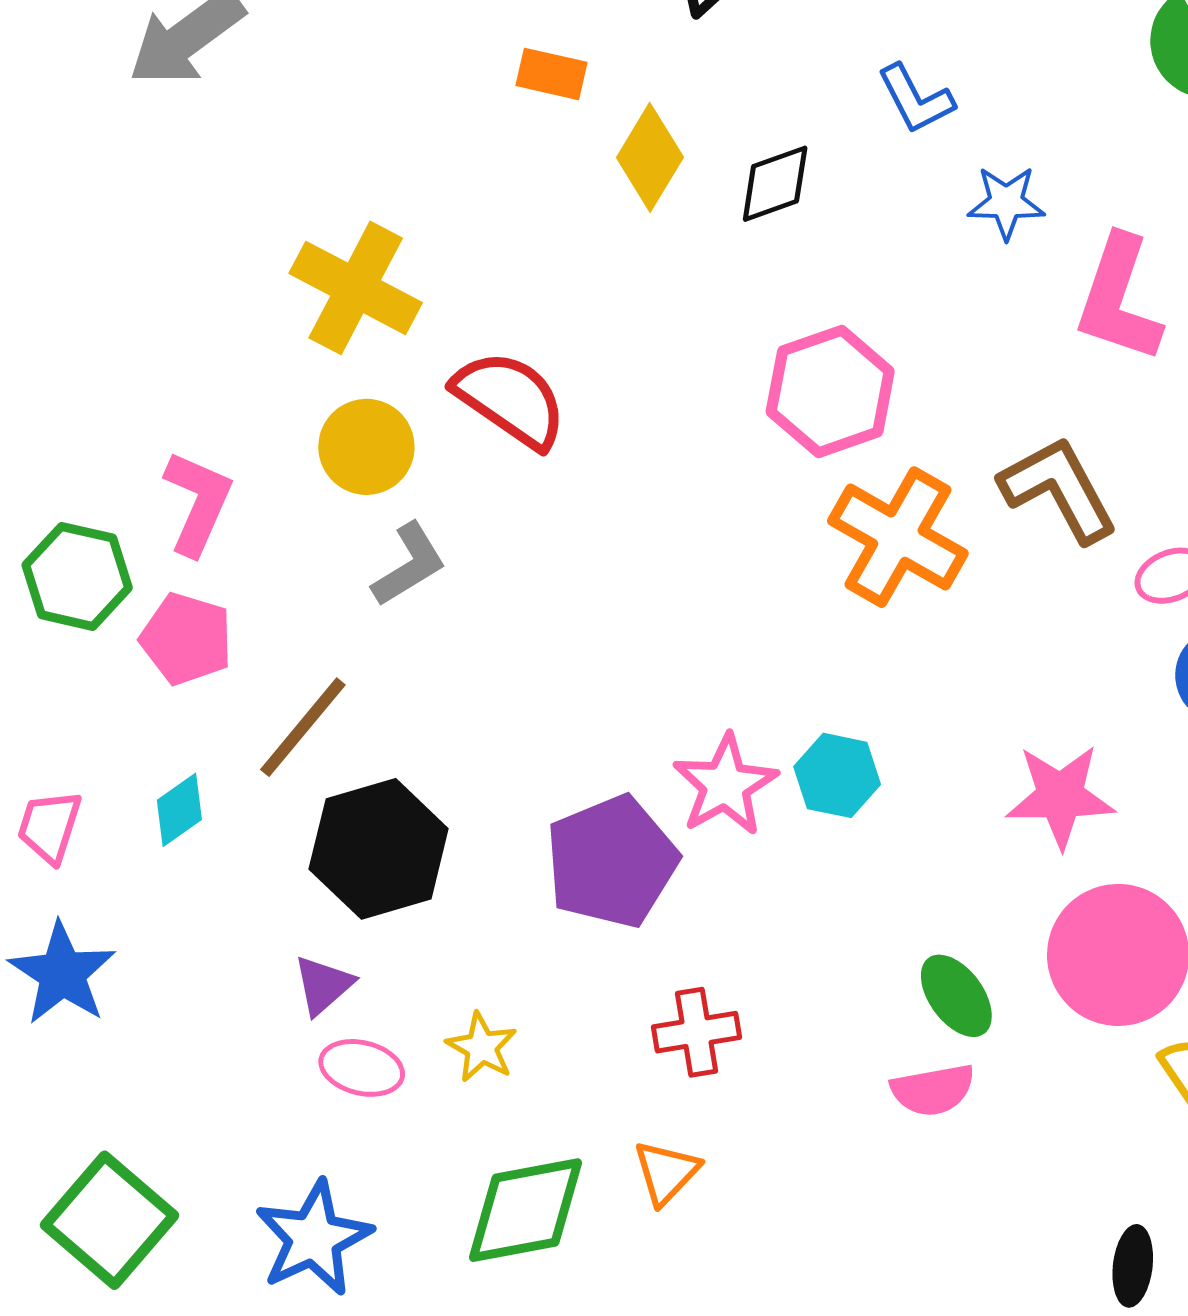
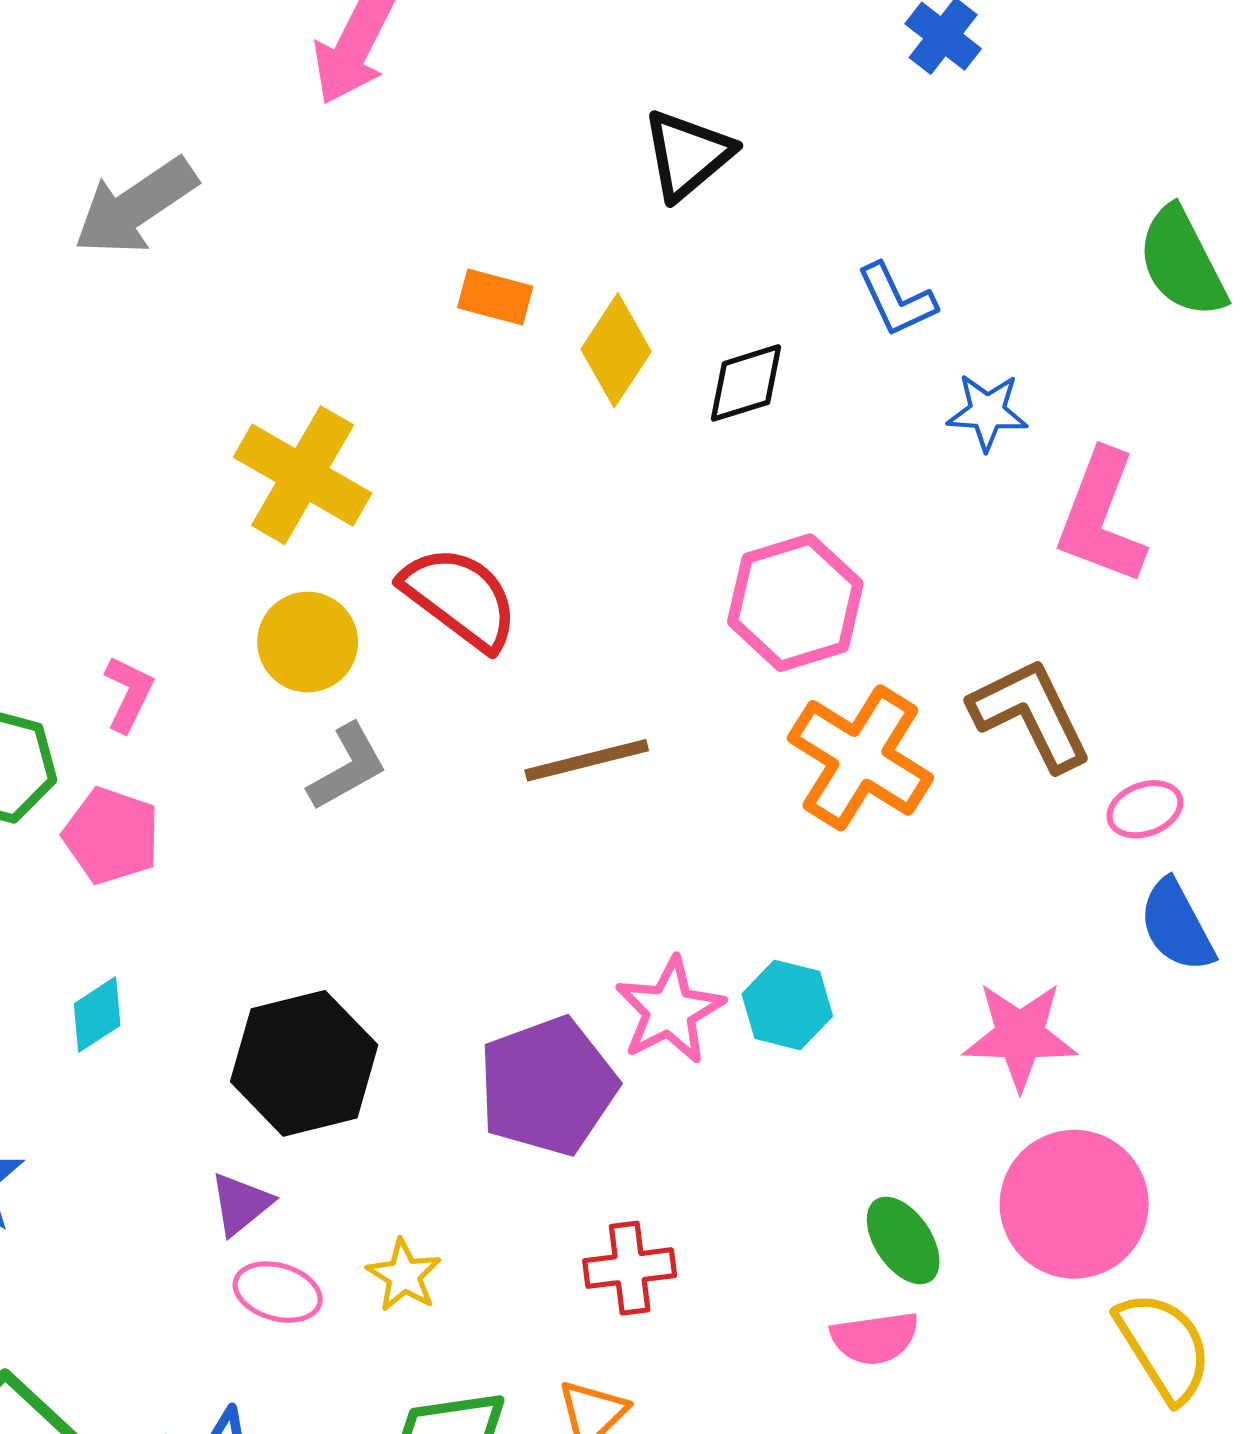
orange rectangle: (552, 74) -> (495, 297), moved
pink L-shape: (198, 503) -> (129, 694), size x0.7
brown line: (303, 727) -> (587, 760), moved, turned 34

